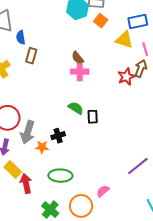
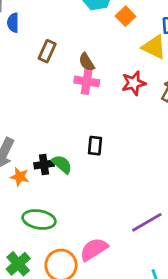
brown rectangle: (31, 56) -> (47, 51), moved
red star: (126, 77) -> (134, 83), moved
green semicircle: (76, 108) -> (62, 164), moved
pink semicircle: (103, 191) -> (94, 249), size x1.5

